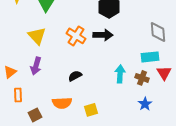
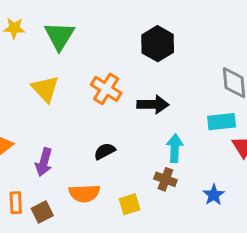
black arrow: (103, 35) -> (153, 104), moved
purple arrow: (36, 66) -> (44, 162), moved
brown cross: (142, 78) -> (165, 179), moved
orange rectangle: (18, 95) -> (16, 203), moved

